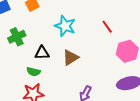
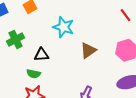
red line: (107, 27) -> (126, 15), moved
brown triangle: (71, 58) -> (88, 50), moved

